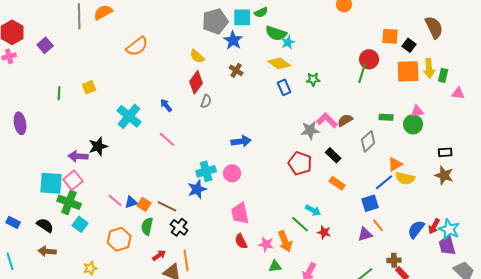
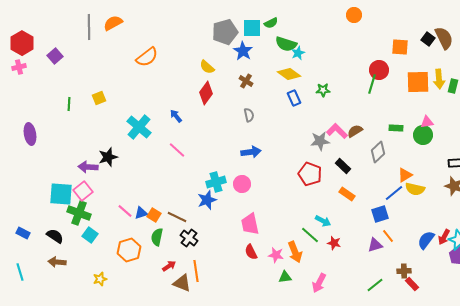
black square: (409, 45) -> (428, 39), moved
gray semicircle: (206, 101) -> (249, 115), moved, turned -32

